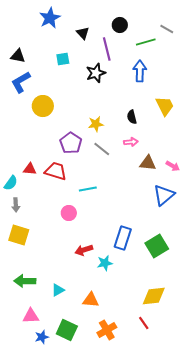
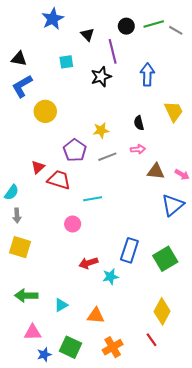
green line: (146, 42) -> (154, 24), moved
gray line: (102, 149) -> (107, 157), turned -60
red triangle: (30, 169) -> (38, 167), moved, turned -48
yellow diamond: (154, 296) -> (162, 311), turned -55

